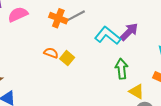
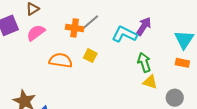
orange semicircle: (51, 53) -> (61, 60), moved, size x1.6
yellow square: (67, 58) -> (90, 56), moved
yellow triangle: (137, 91) -> (150, 82), moved

